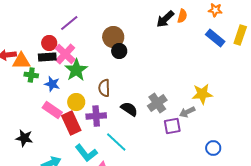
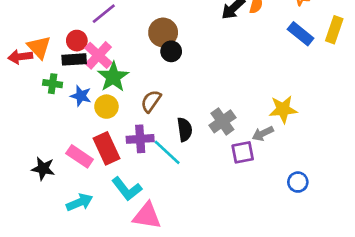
orange triangle: (21, 61) -> (39, 47), moved, turned 48
brown semicircle: (104, 88) -> (151, 101), turned 36
yellow circle: (76, 102) -> (106, 107), moved
black semicircle: (129, 109) -> (185, 129), turned 48
pink rectangle: (52, 110) -> (80, 156), moved
cyan line: (116, 142) -> (167, 152), moved

